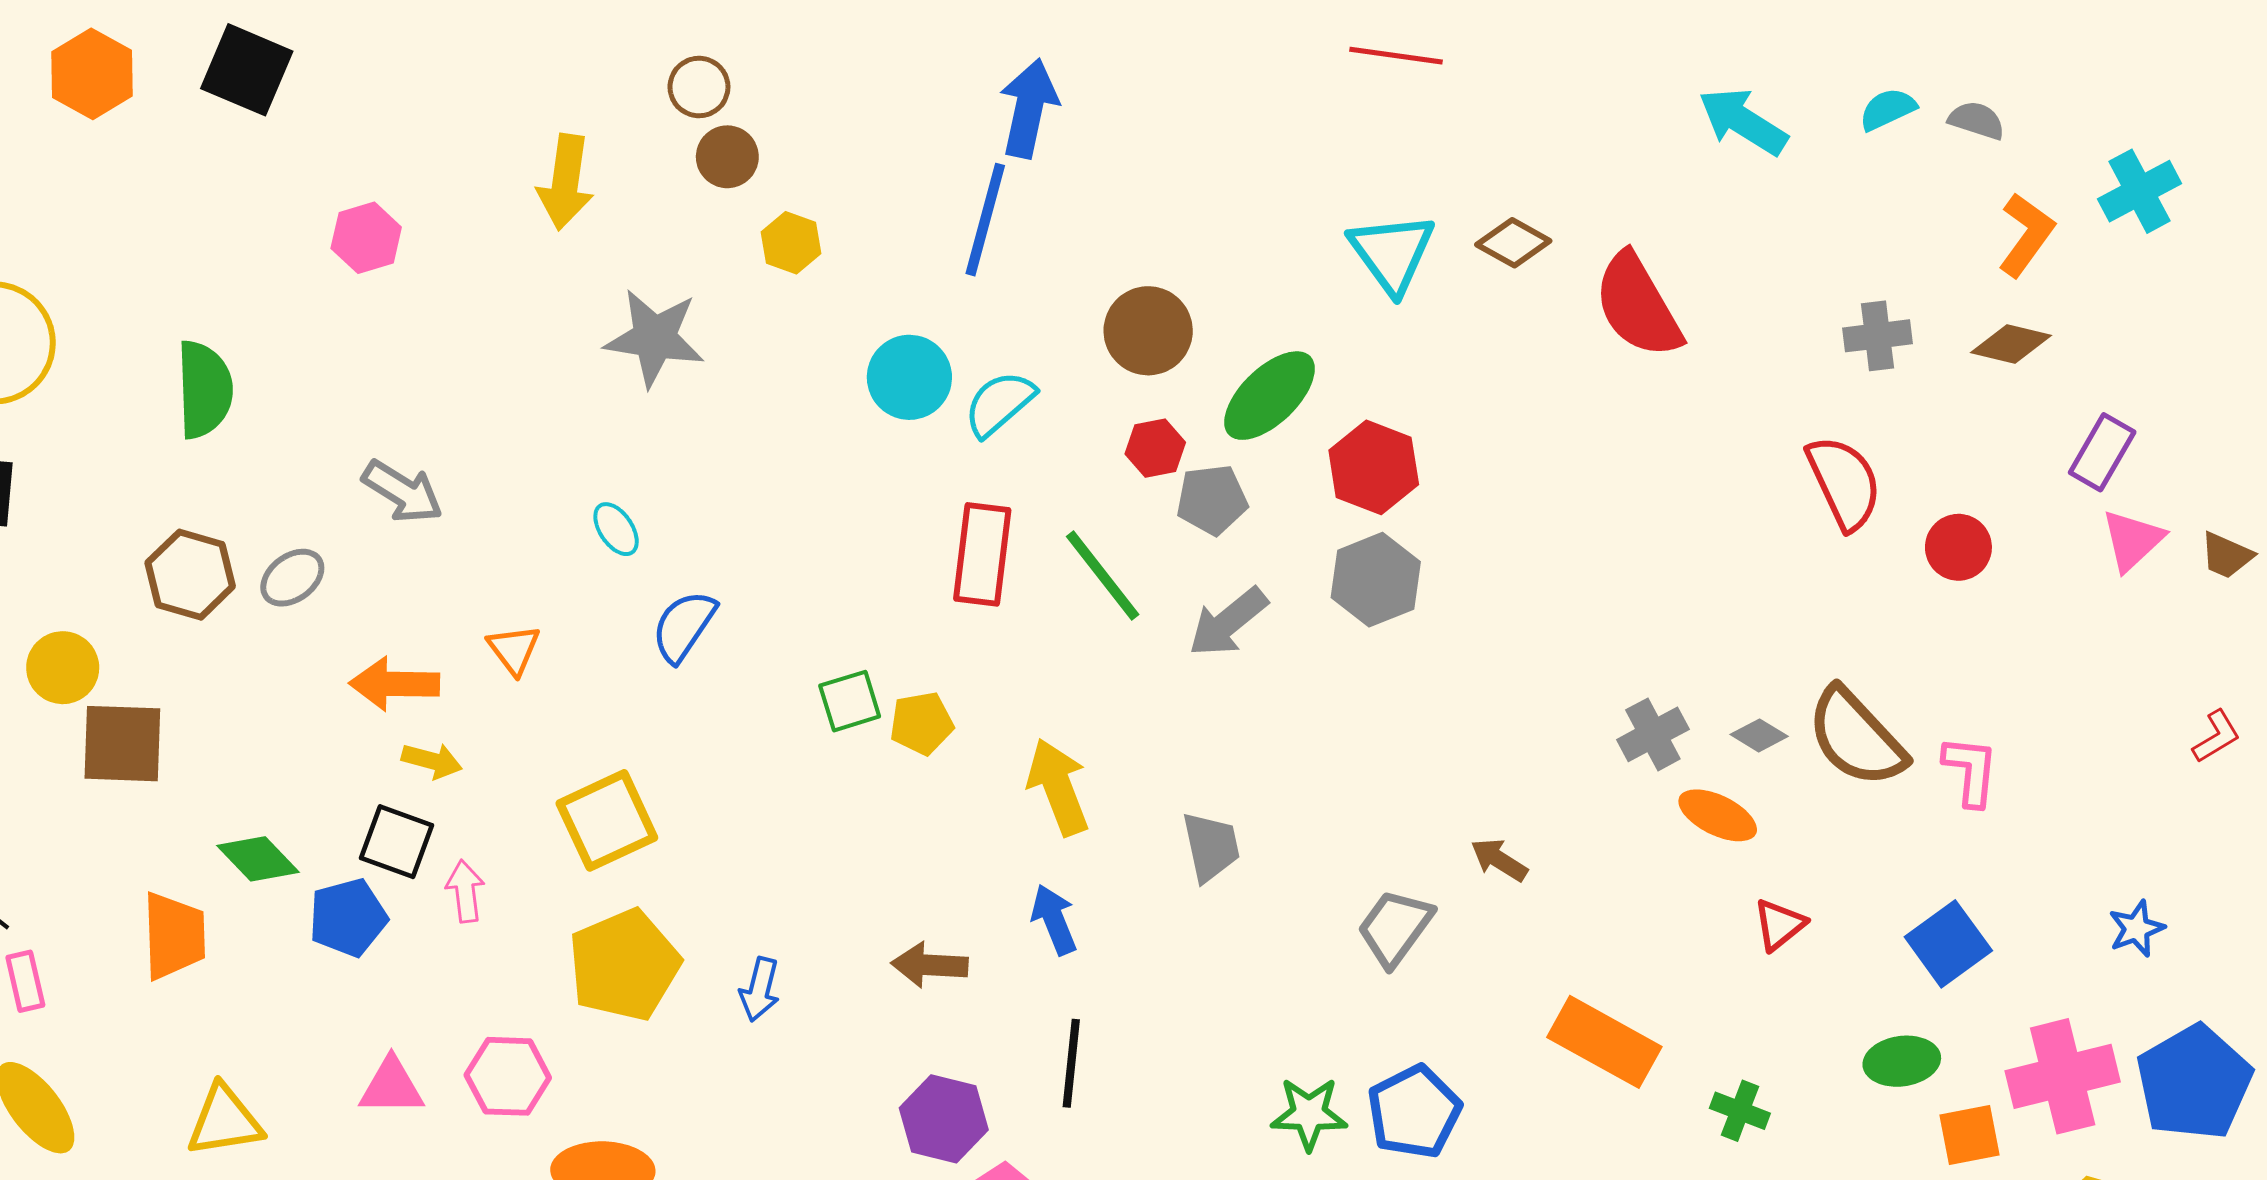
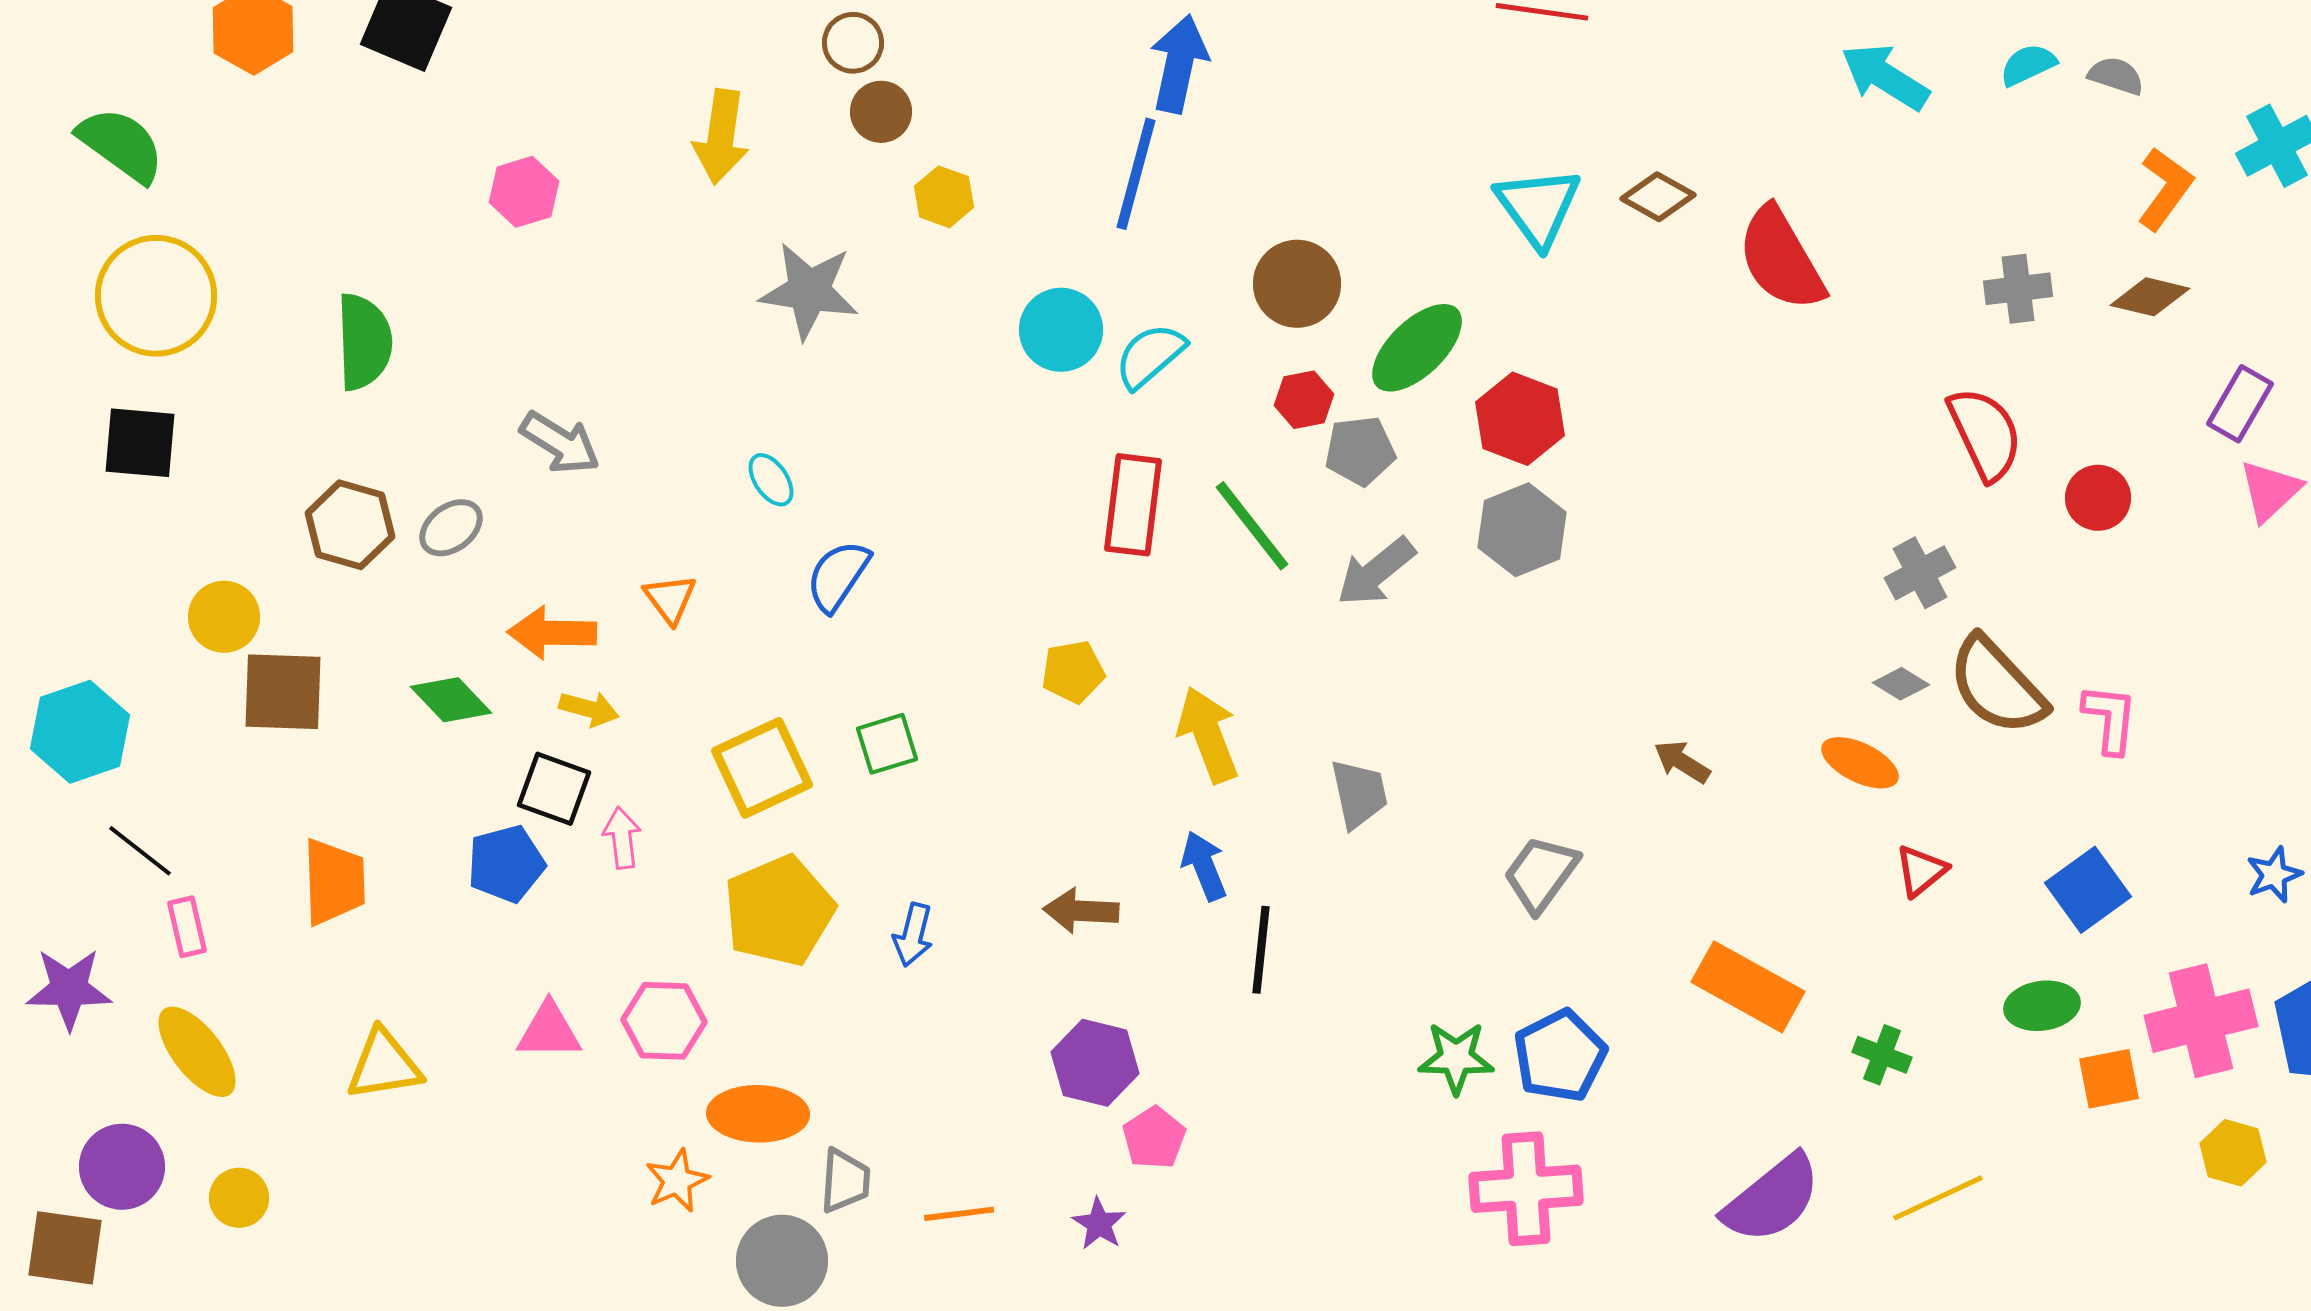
green square: (850, 701) -> (887, 744), moved
gray cross: (1653, 734) -> (1920, 573), moved
green diamond: (258, 859) -> (451, 700), moved
brown arrow: (1499, 860) -> (1682, 762), moved
black line: (1071, 1063) -> (1261, 950), moved

